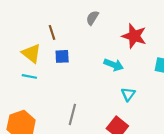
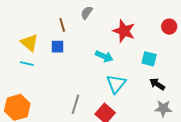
brown line: (52, 32) -> (62, 25), moved
cyan triangle: (128, 94) -> (116, 84), size x1.5
gray line: (72, 114) -> (75, 104), moved

